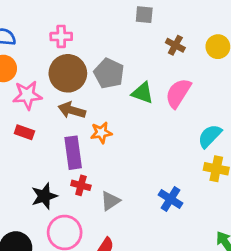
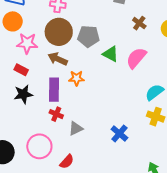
gray pentagon: (109, 73) -> (88, 36), turned -30
black star: (44, 196) -> (23, 94), moved

